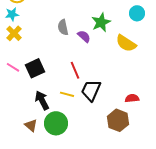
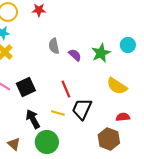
cyan circle: (137, 13) -> (128, 45), moved
green star: (101, 22) -> (101, 53), moved
yellow semicircle: (126, 43) -> (117, 86), moved
brown triangle: (31, 125) -> (14, 144), moved

